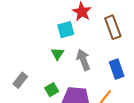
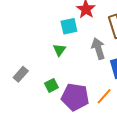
gray arrow: (83, 60) -> (98, 49), moved

